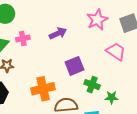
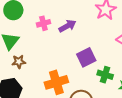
pink cross: (23, 38) -> (43, 23), moved

